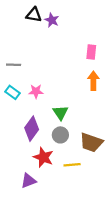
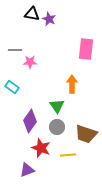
pink rectangle: (91, 52) -> (86, 49), size x1.5
gray line: (14, 65) -> (15, 50), moved
orange arrow: (93, 81) -> (72, 84), moved
pink star: (36, 91) -> (30, 62), moved

